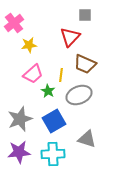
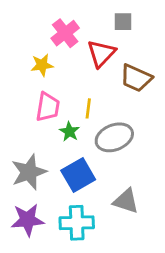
pink cross: (14, 23) -> (65, 33), moved
brown trapezoid: (85, 64) -> (136, 78), moved
pink trapezoid: (33, 74) -> (48, 107), turned -40

